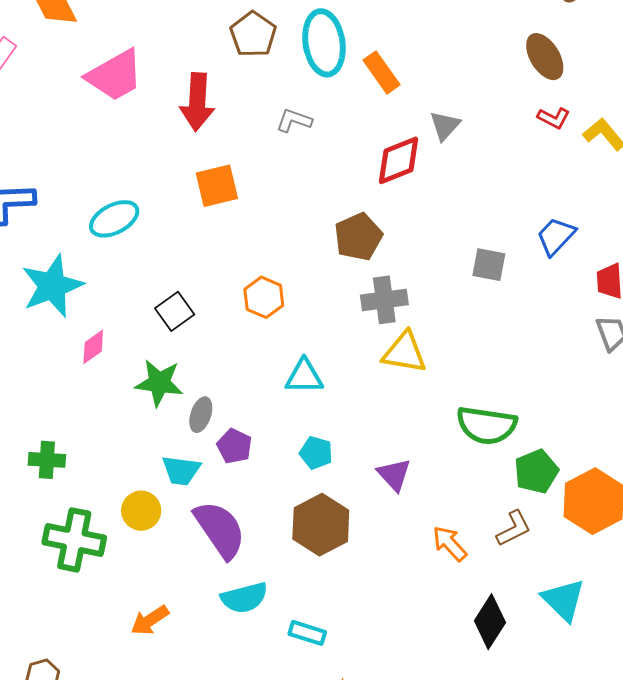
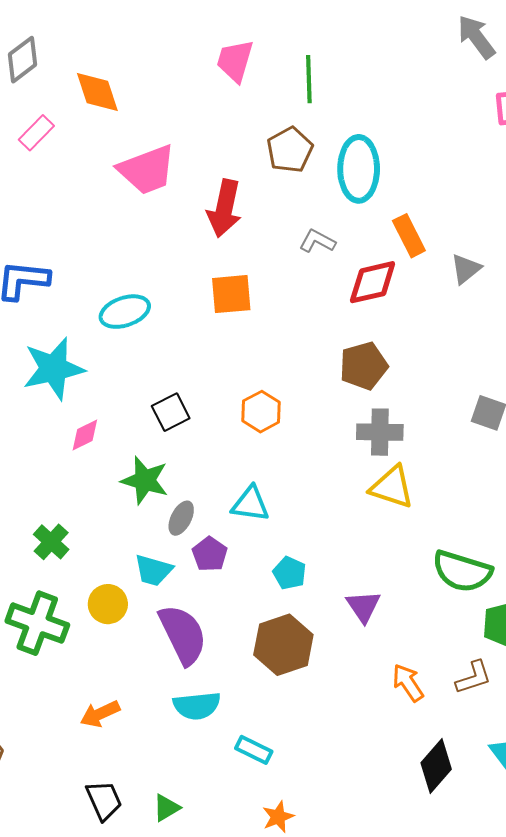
orange rectangle: (382, 72) -> (409, 236), moved
red diamond: (398, 160) -> (373, 282), moved
cyan triangle: (304, 376) -> (250, 504), moved
green cross: (47, 460) -> (51, 542), moved, turned 30

